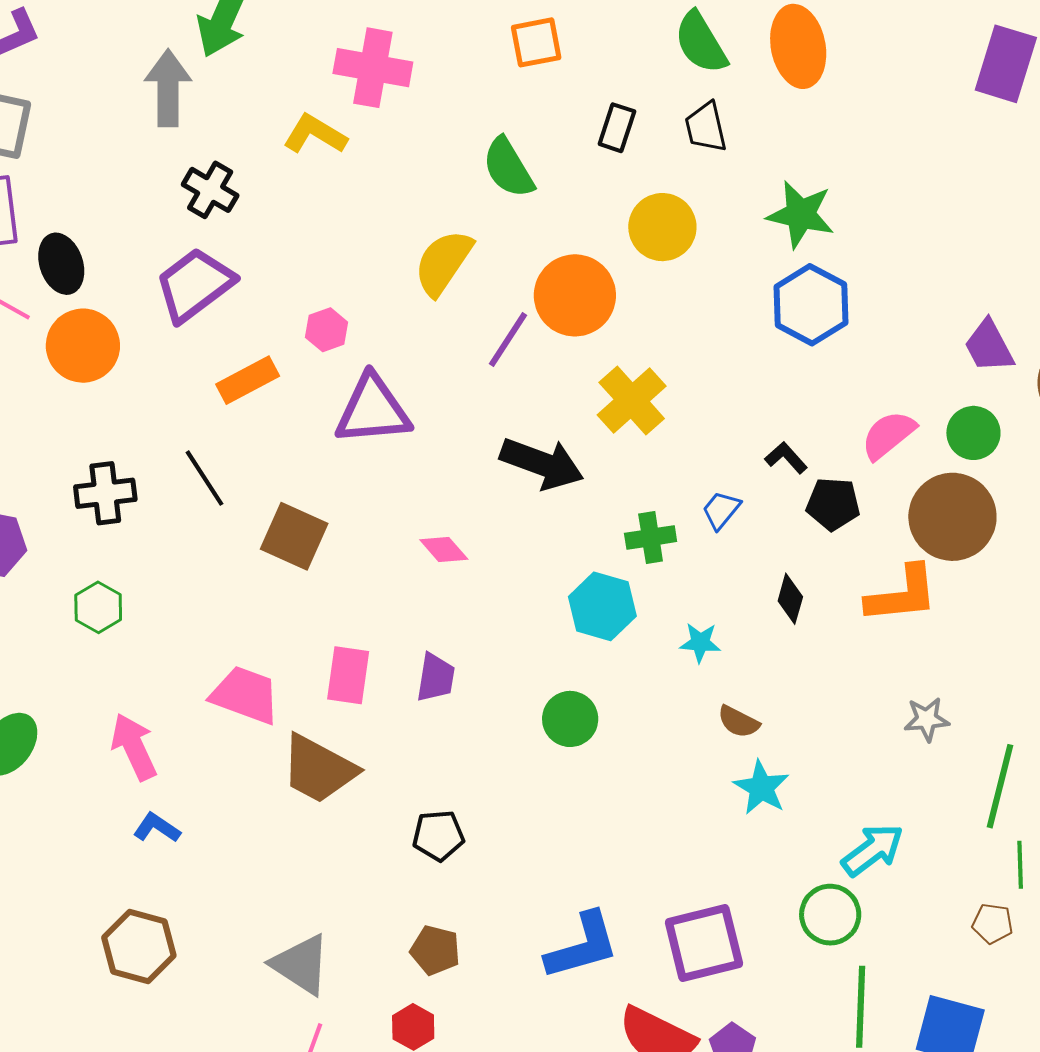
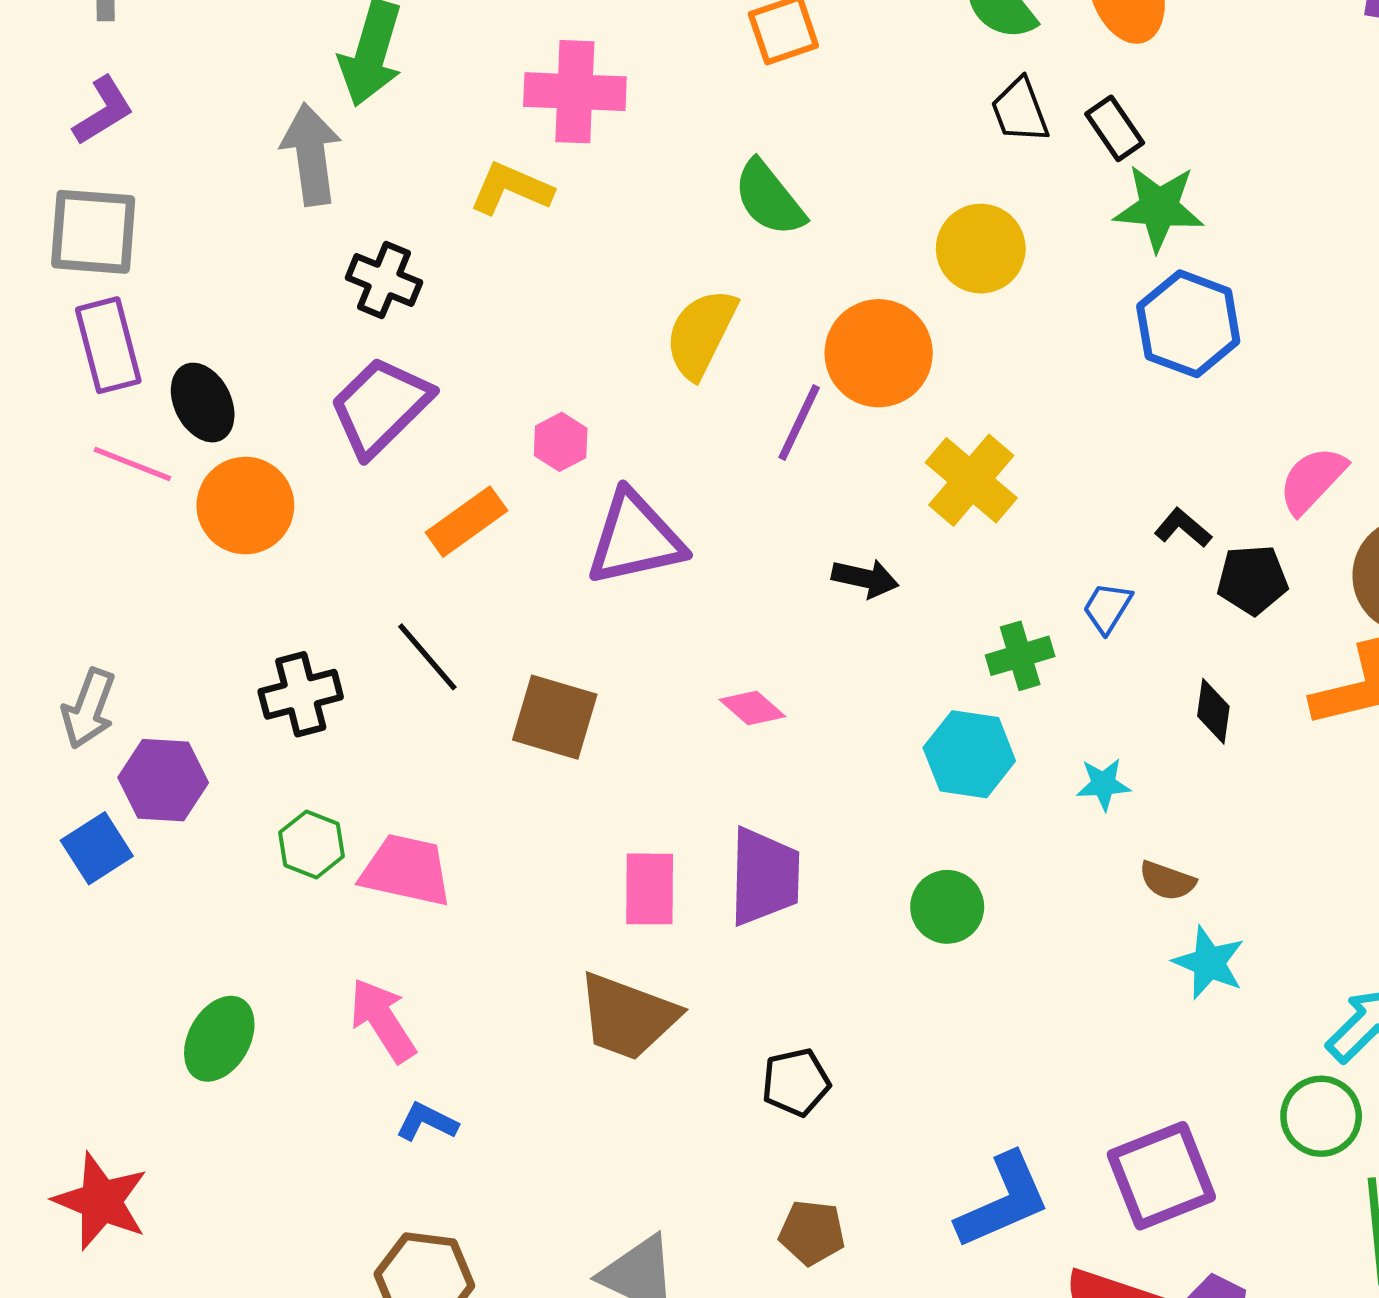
black rectangle: (617, 128) -> (1115, 128), moved, turned -45
black arrow: (542, 463) -> (865, 578), size x0.6
purple trapezoid: (436, 678) -> (764, 877), size x1.5
pink trapezoid: (245, 695) -> (406, 870), moved

